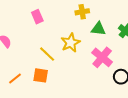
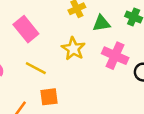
pink rectangle: (37, 17) -> (26, 29), size x1.5
yellow line: (47, 54) -> (36, 68), moved

